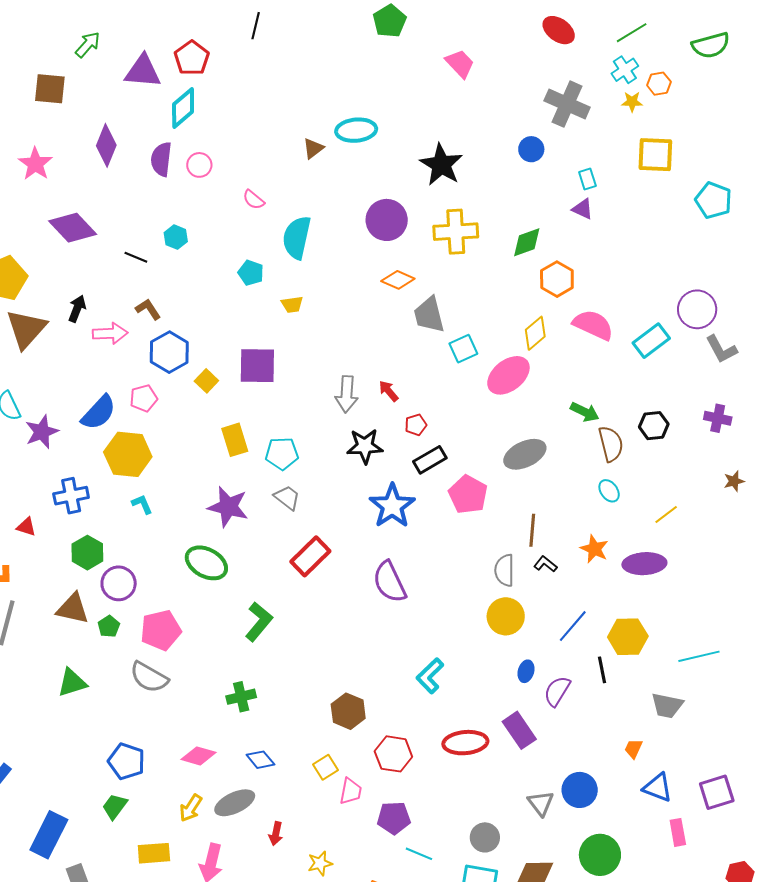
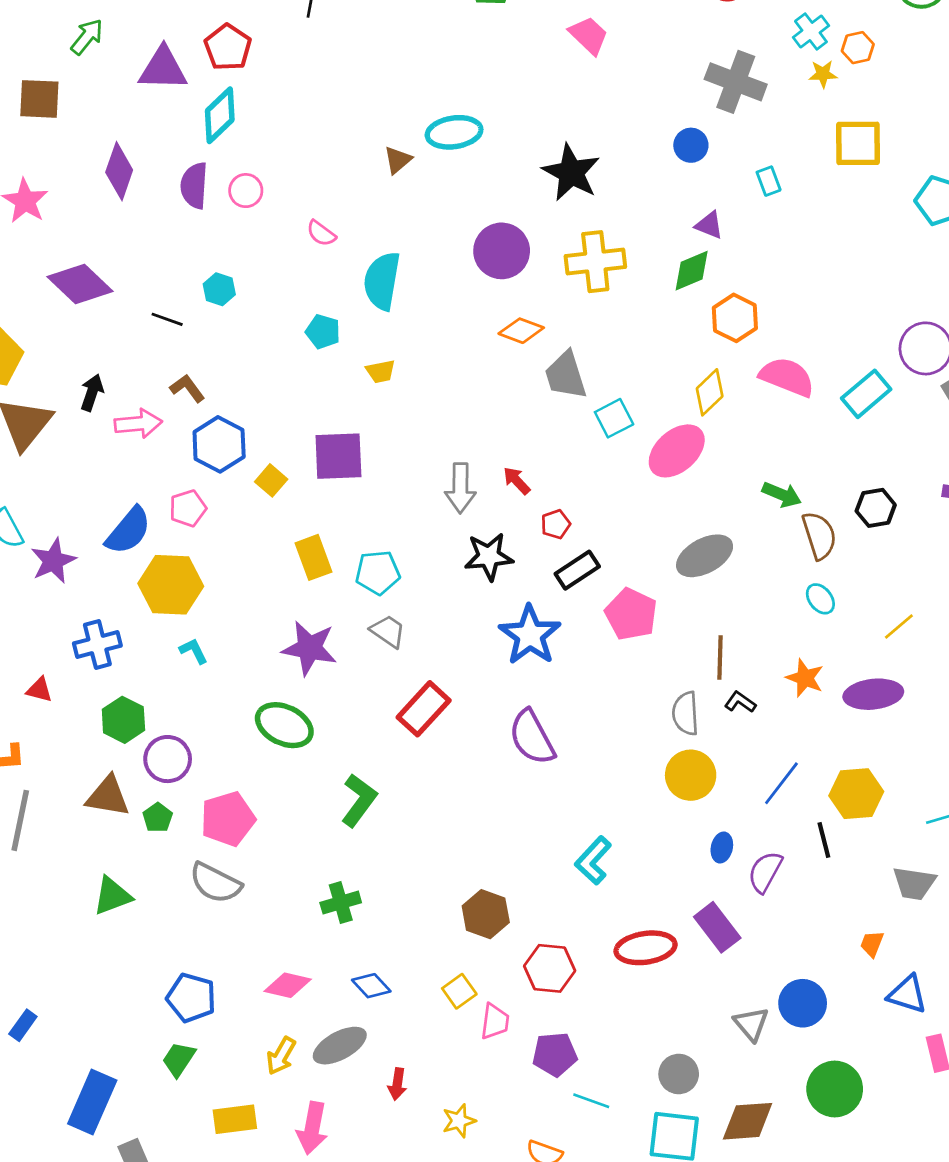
purple triangle: (583, 209) -> (709, 225), moved

